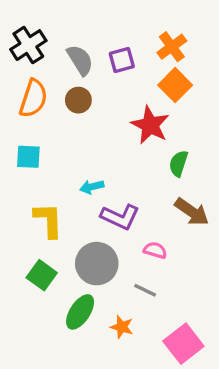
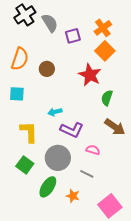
black cross: (28, 45) -> (25, 15), moved
gray semicircle: (80, 60) -> (50, 23), moved
brown circle: (78, 100) -> (47, 69), moved

